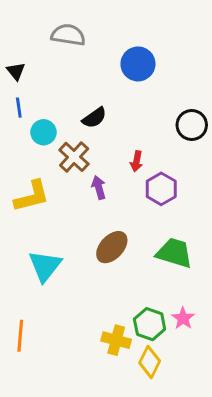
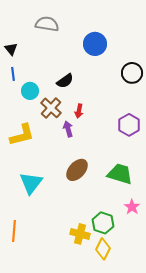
black circle: (192, 125) -> (132, 73), moved
red arrow: (137, 161) -> (79, 111), moved
purple hexagon: (161, 189) -> (129, 125), moved
pink star: (183, 318) -> (132, 207), moved

